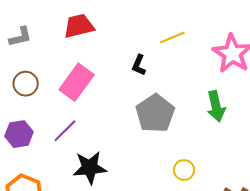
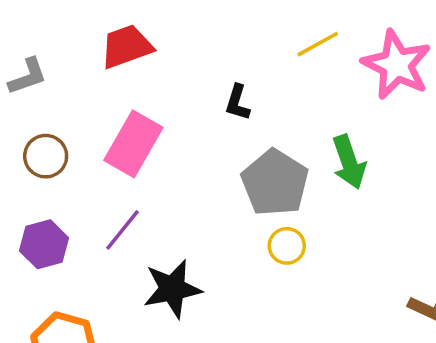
yellow line: (173, 37) -> (318, 44), moved
green arrow: (216, 106) -> (349, 162), moved
yellow circle: (184, 170) -> (287, 246), moved

